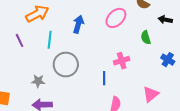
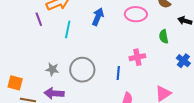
pink ellipse: (116, 18) -> (136, 14), turned 40
purple line: (20, 40) -> (39, 19), moved
gray circle: (66, 65) -> (82, 70), moved

